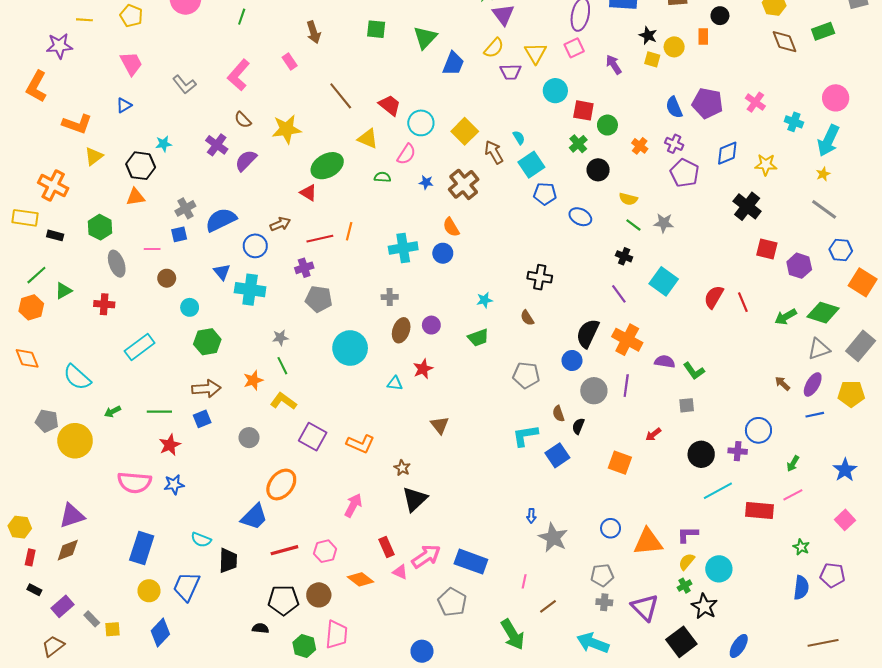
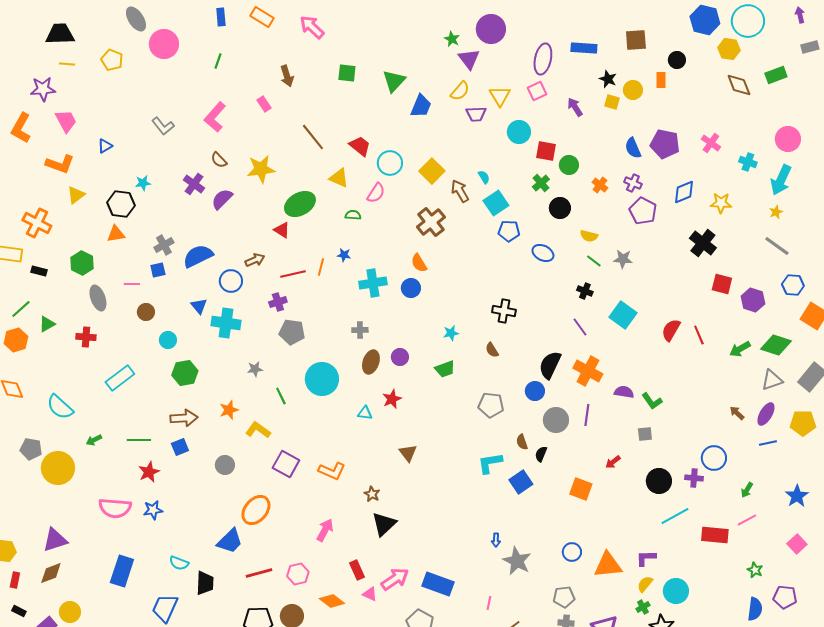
pink trapezoid: (131, 64) -> (66, 121), moved
blue star: (426, 182) -> (344, 255), moved
green line: (282, 366) -> (281, 396), moved
yellow circle: (149, 591) -> (70, 612), moved

